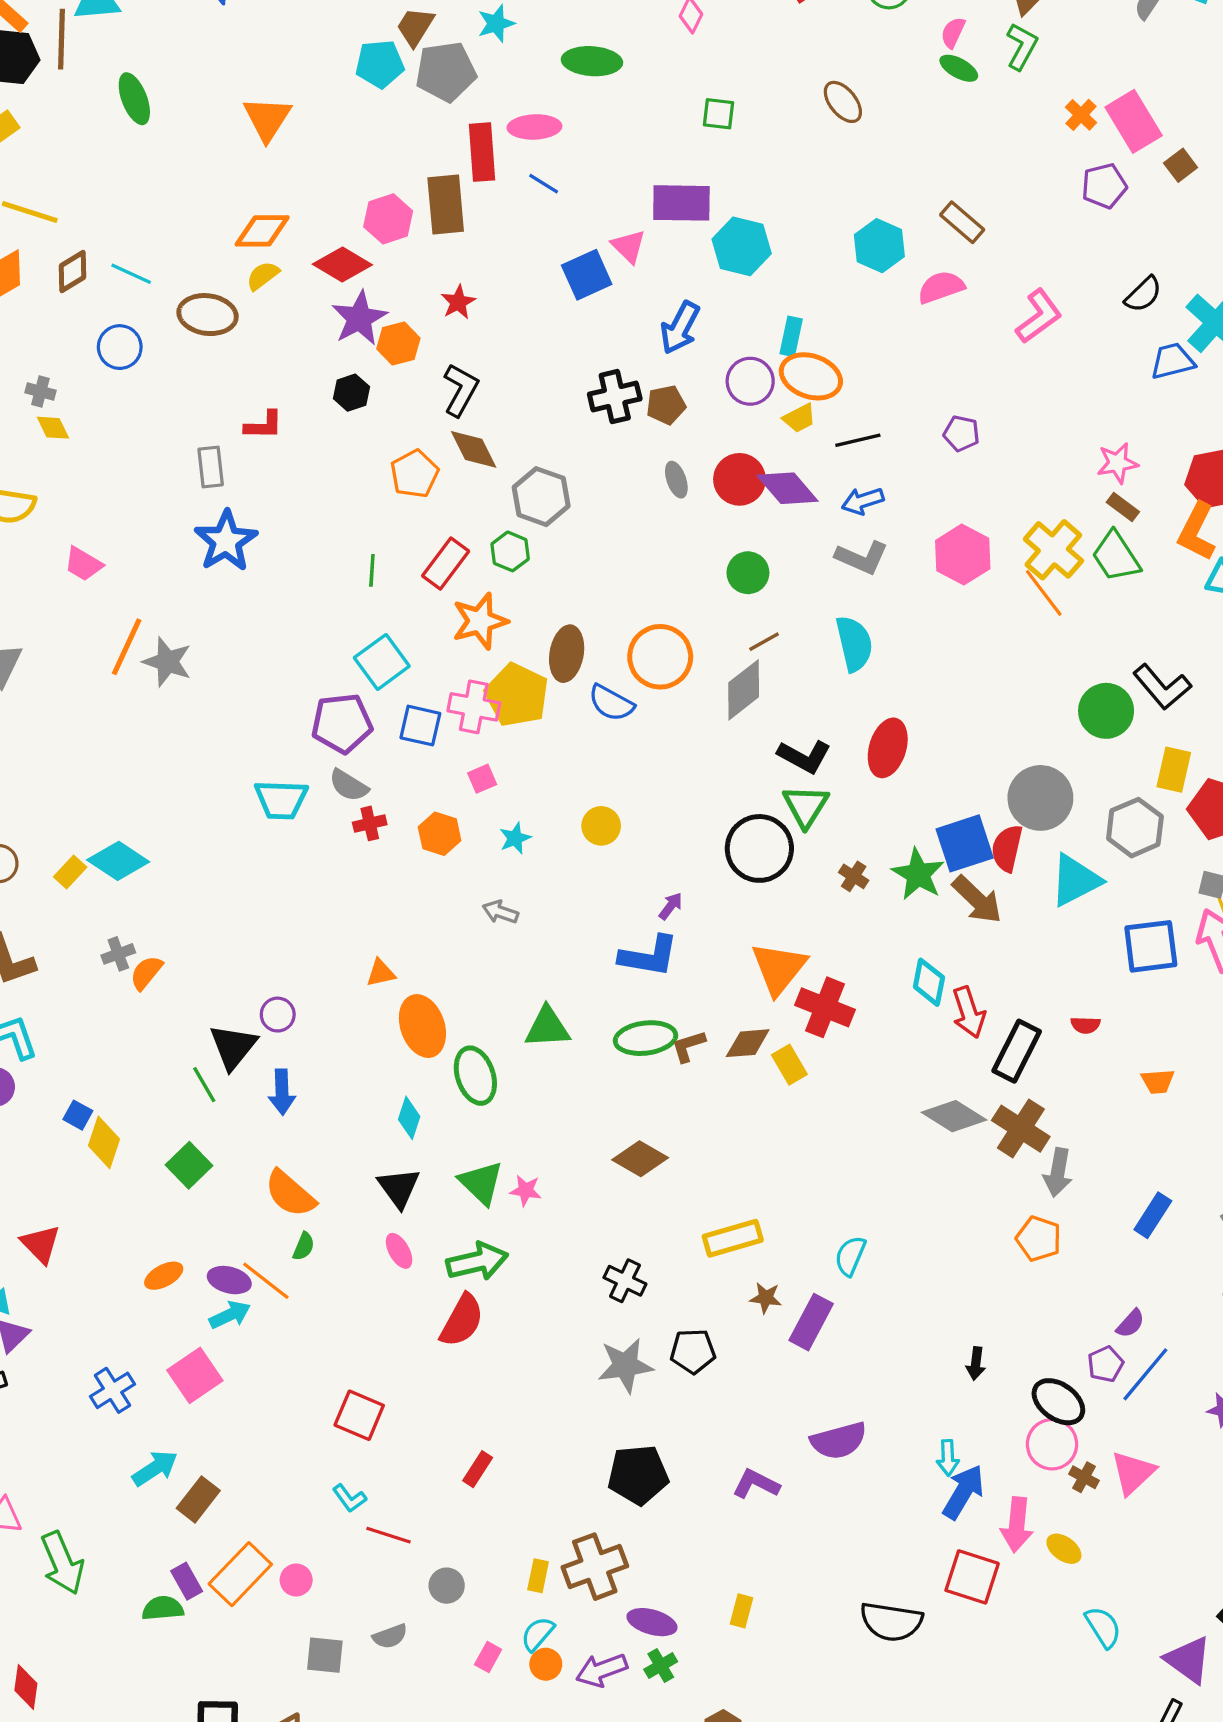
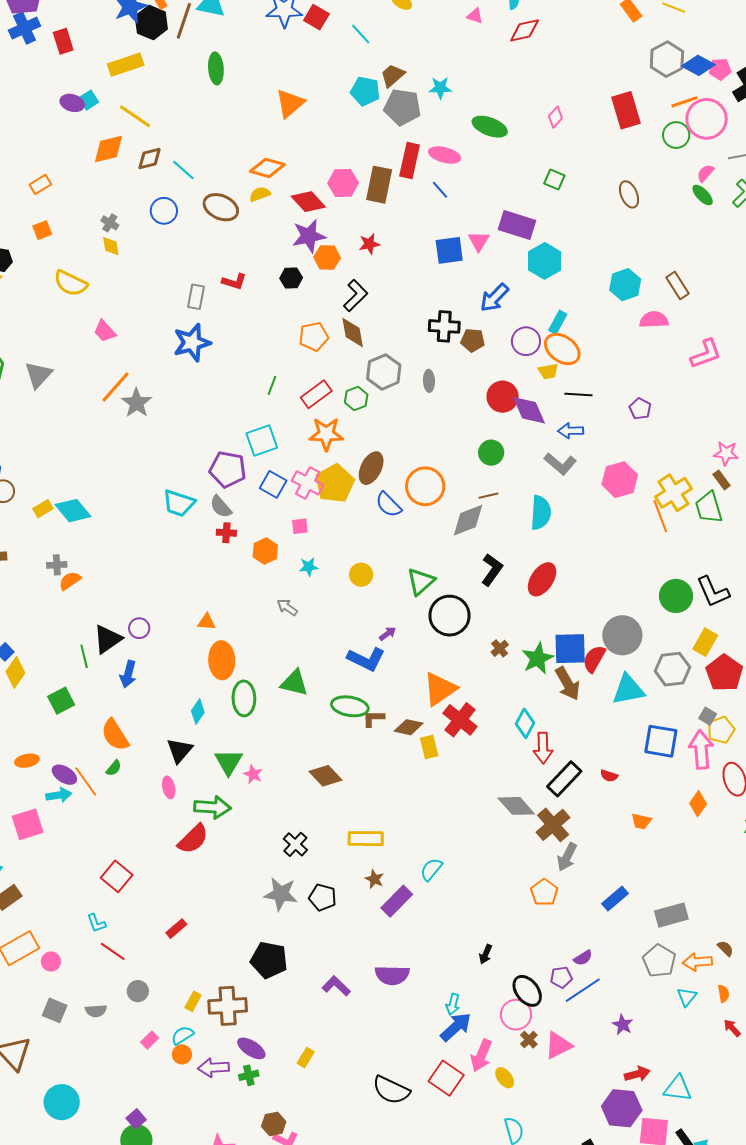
gray ellipse: (676, 480) -> (429, 381), moved
black L-shape: (804, 756) -> (492, 570), turned -100
green triangle: (806, 806) -> (421, 582), moved

